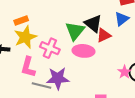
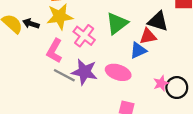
blue triangle: (122, 19) -> (138, 50), moved
black triangle: (93, 24) -> (158, 21), moved, turned -36
pink ellipse: (84, 51) -> (118, 72), moved

